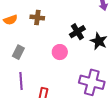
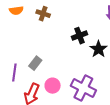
gray rectangle: (18, 52) -> (35, 63), moved
pink circle: (60, 52) -> (53, 86), moved

